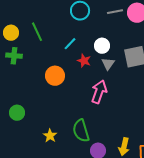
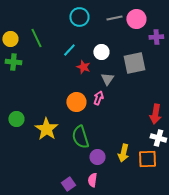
gray triangle: (108, 64) -> (107, 79), moved
orange circle: (55, 76) -> (76, 102), moved
pink arrow: (99, 92) -> (98, 98), size x0.6
yellow star: (50, 136) -> (46, 129), moved, size x1.6

